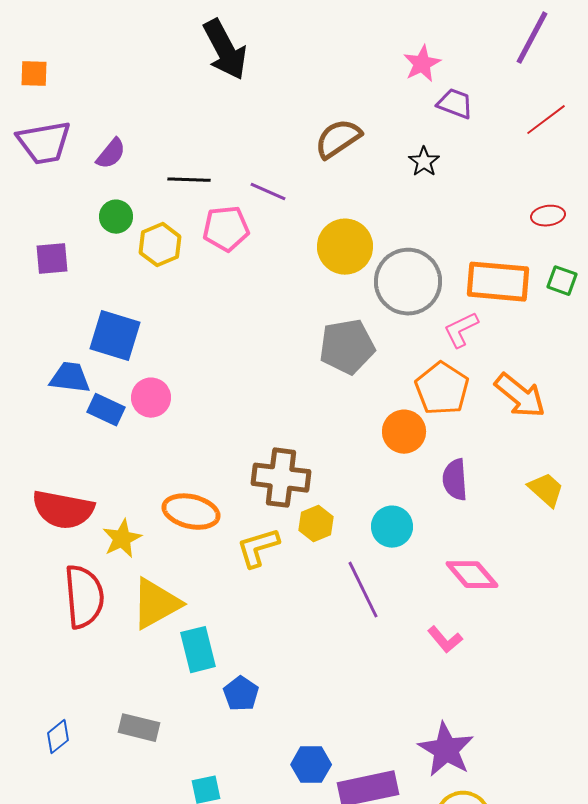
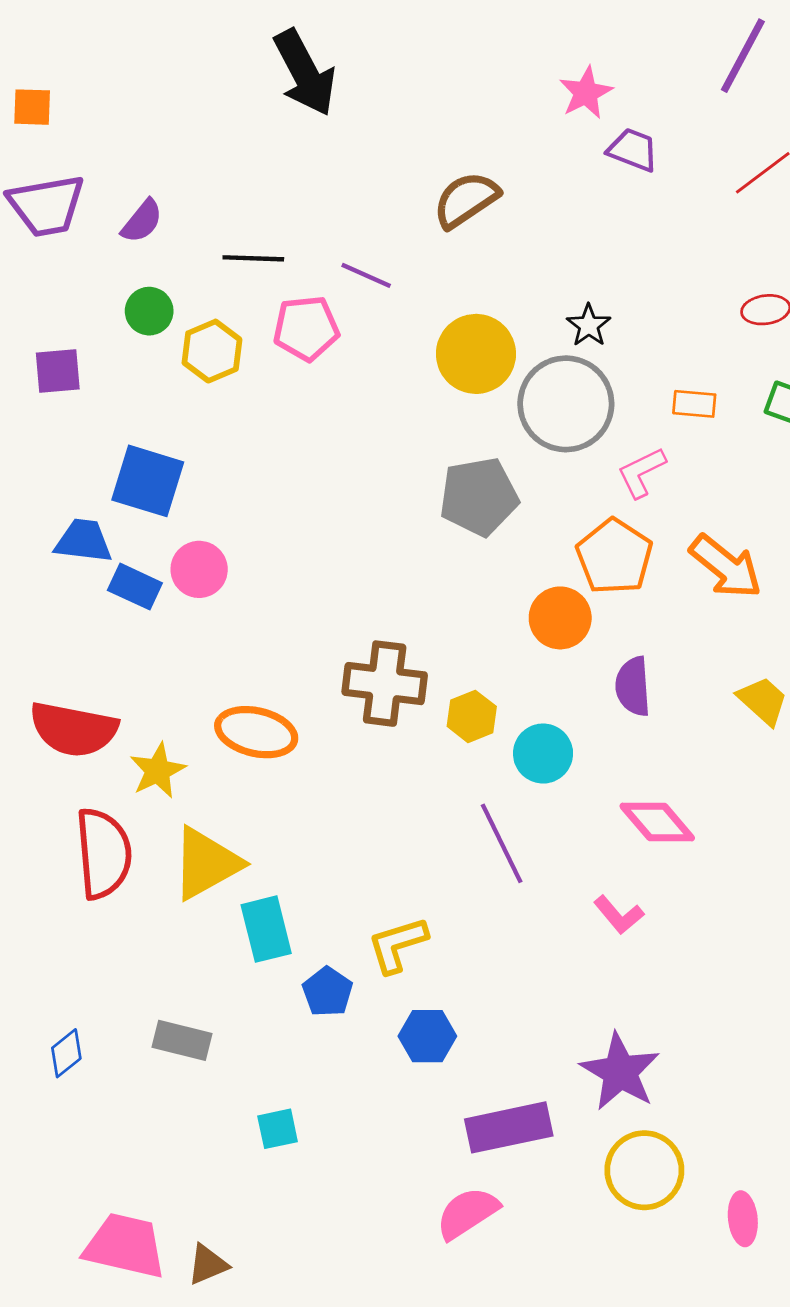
black star: (424, 162) -> (589, 325), moved
orange rectangle: (498, 282) -> (694, 404), size x0.5
yellow hexagon: (316, 524) -> (472, 716), moved
yellow L-shape: (258, 548) -> (397, 945), moved
blue hexagon: (311, 765) -> (427, 1036), moved

